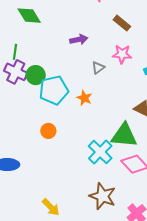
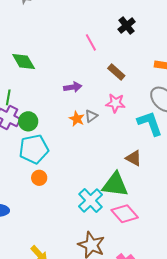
cyan pentagon: (54, 90) -> (34, 149), moved
orange star: (84, 98) -> (77, 119), moved

